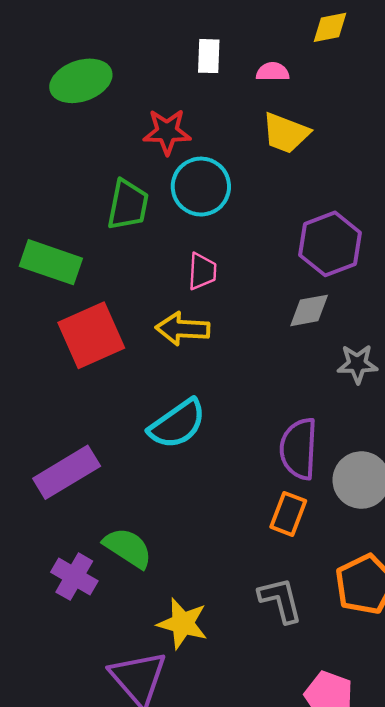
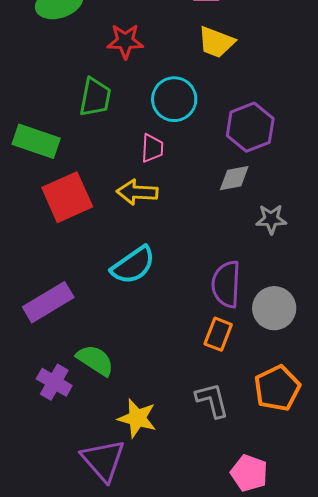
cyan circle: (201, 187) -> (174, 99), moved

